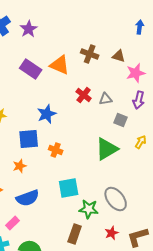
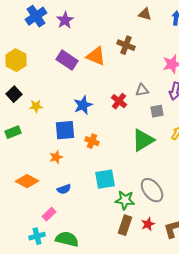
brown triangle: (119, 56) -> (145, 14), moved
red cross: (84, 95) -> (119, 101), moved
gray square: (121, 120) -> (157, 111), turned -32
blue semicircle: (28, 198) -> (64, 189), size x0.6
brown rectangle: (75, 234) -> (125, 225), moved

